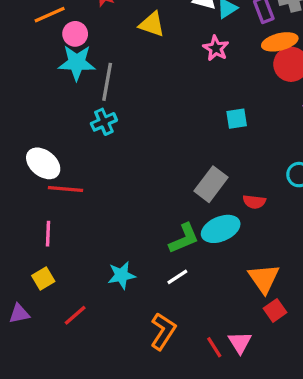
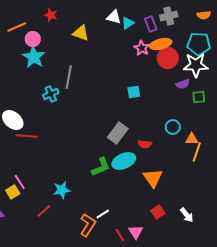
pink star: (216, 48) -> (142, 48), moved
cyan star: (77, 63) -> (34, 57), turned 30
gray line: (107, 82) -> (69, 77), moved
pink line: (48, 234) -> (20, 182), moved, turned -35
white line: (177, 277) -> (103, 214), moved
orange triangle: (264, 278) -> (153, 178), moved
red line: (75, 315) -> (44, 211), moved

